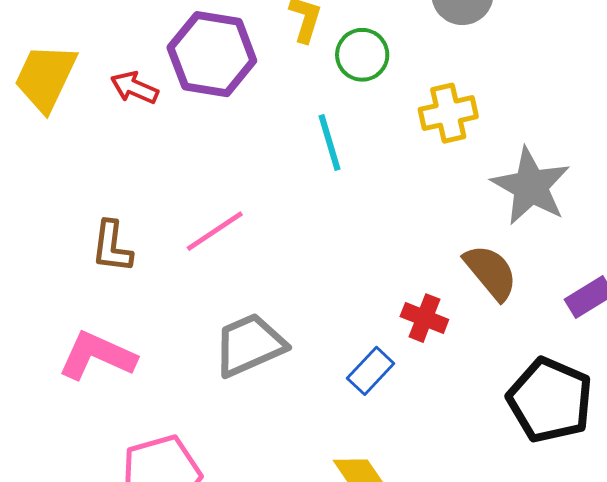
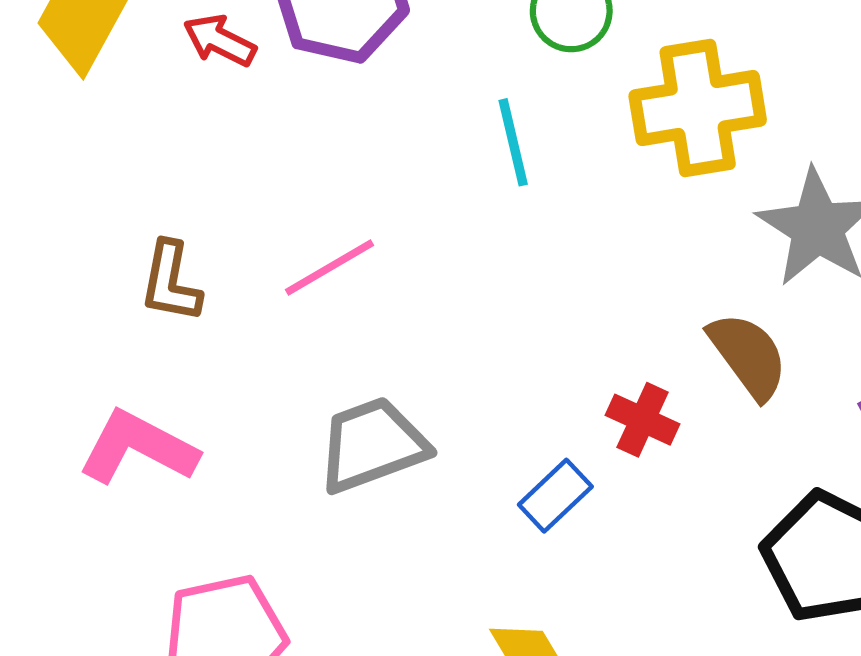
yellow cross: (448, 113) -> (698, 108), size x1.5

